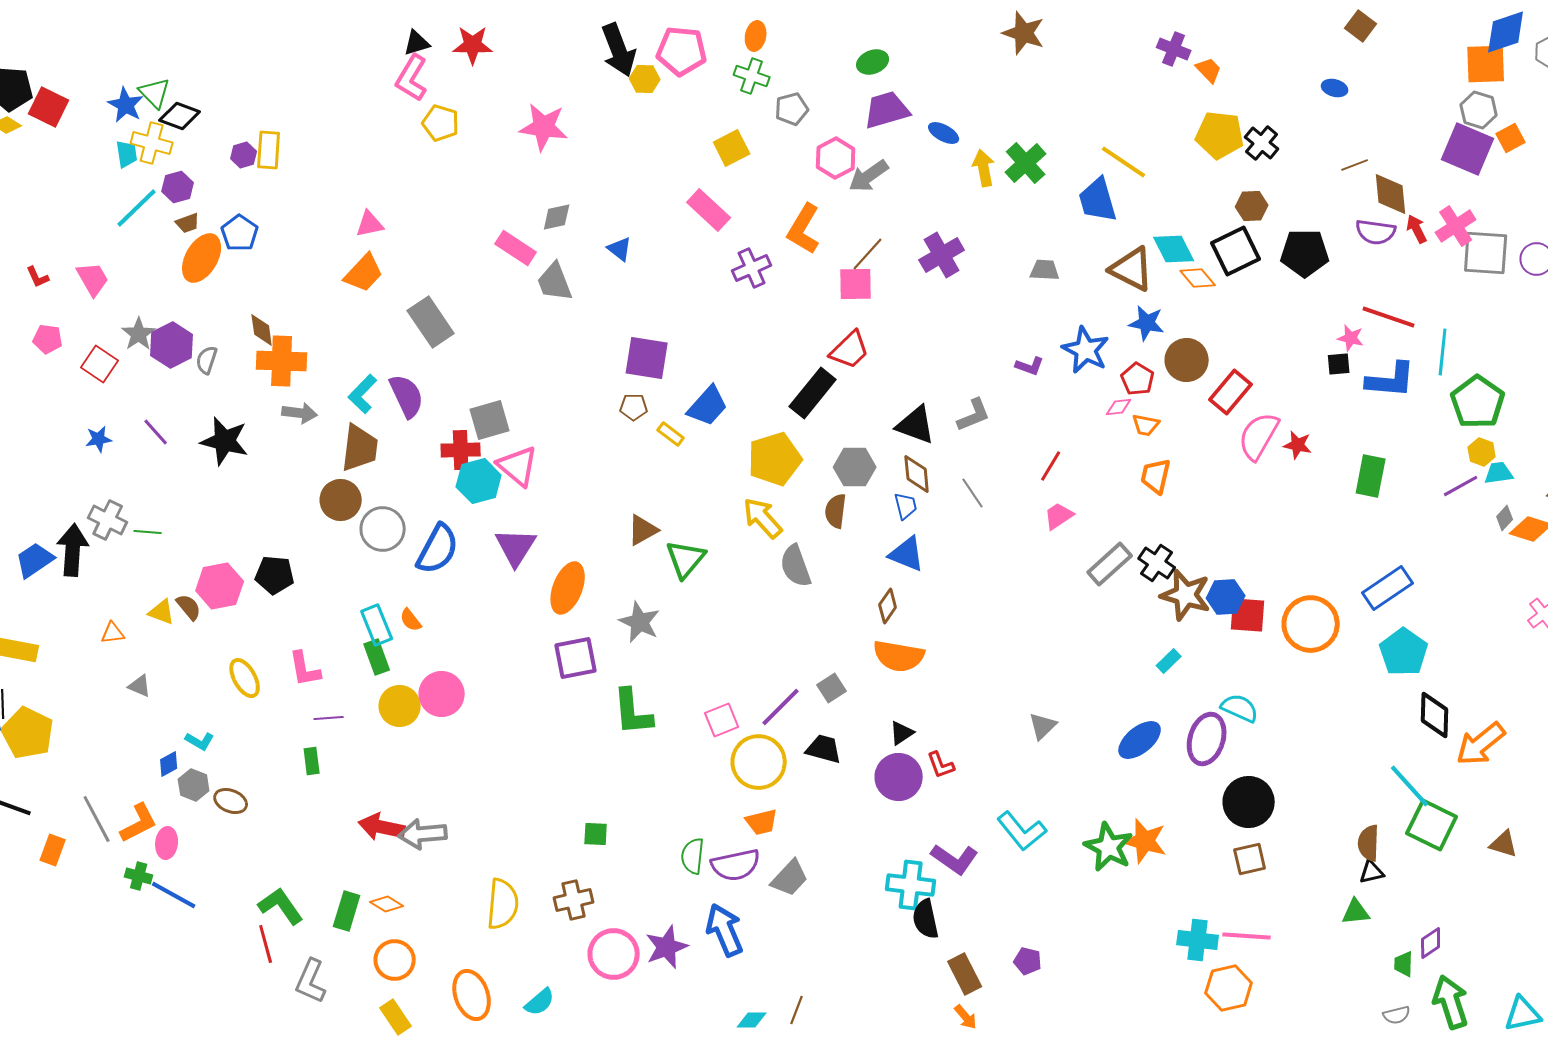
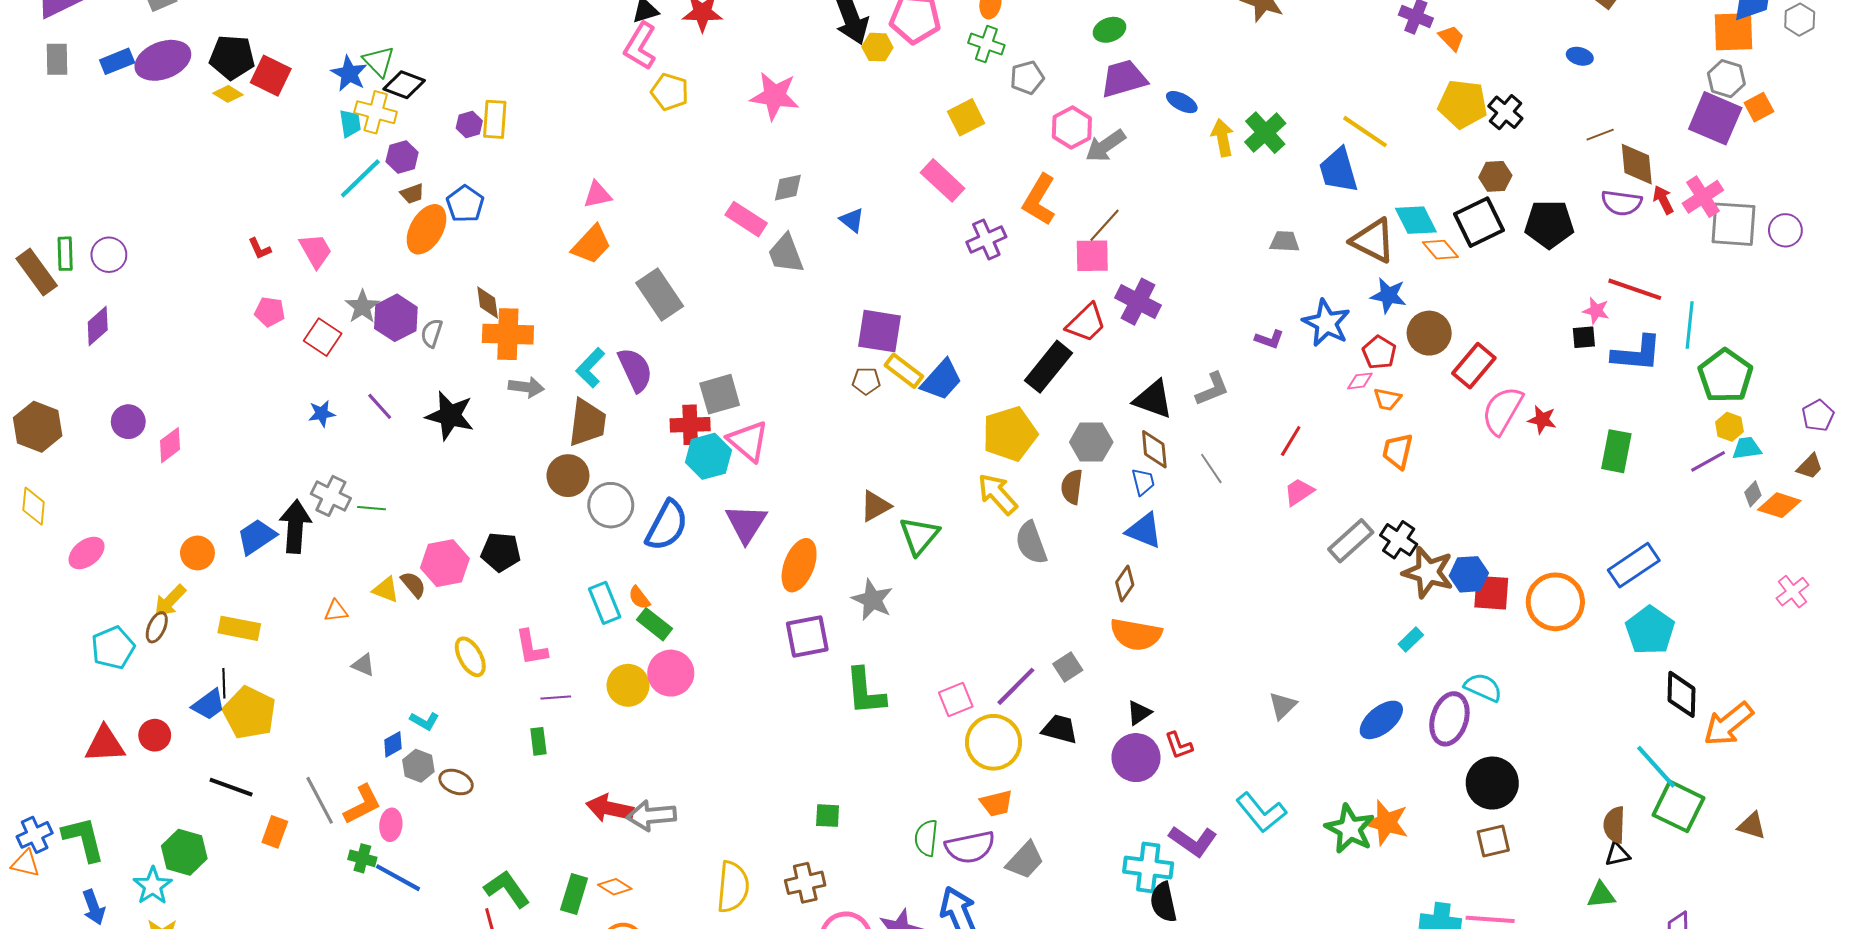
purple cross: (942, 255) -> (1138, 302), moved, turned -33
yellow rectangle: (671, 434) -> (904, 371), moved, size x1.4
green rectangle: (377, 657) -> (655, 624), moved, turned -32

